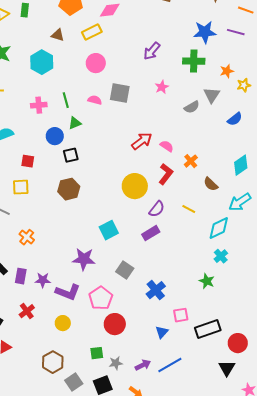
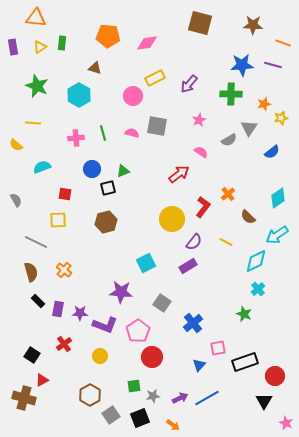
yellow rectangle: (92, 32) -> (155, 78), moved
green triangle: (75, 123) -> (123, 171), moved
pink semicircle: (167, 146) -> (201, 152), moved

